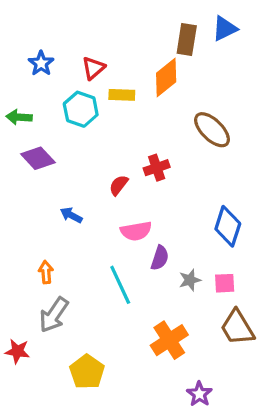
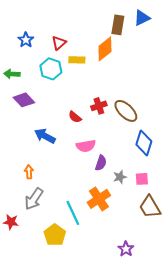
brown ellipse: (212, 130) -> (126, 111), moved
red semicircle: (119, 185) -> (75, 117), turned -88
blue arrow: (71, 215) -> (45, 136), size x1.5
cyan line: (120, 285) -> (73, 213), moved
orange cross: (169, 340) -> (99, 199), moved

